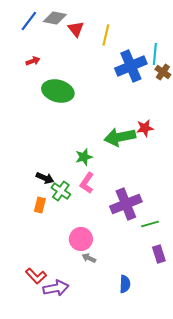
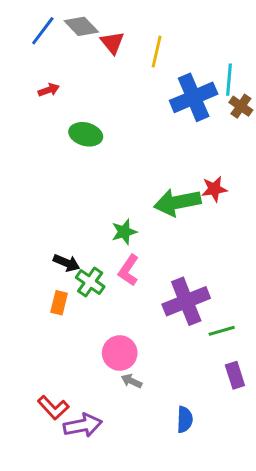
gray diamond: (55, 18) -> (81, 26), turned 35
green ellipse: (58, 91) -> (86, 134), size x0.7

